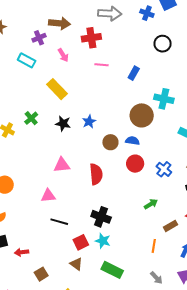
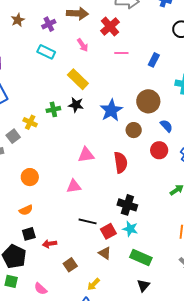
purple cross: (39, 38) -> (49, 24), moved
red cross: (91, 38) -> (110, 26), turned -30
brown circle: (142, 115) -> (148, 101), moved
green cross: (31, 118) -> (53, 109), turned 32
blue star: (89, 122) -> (111, 110), size x1.6
black star: (63, 124) -> (76, 105), moved
blue semicircle: (132, 141) -> (166, 126), moved, turned 40
black line: (59, 222) -> (88, 221), moved

